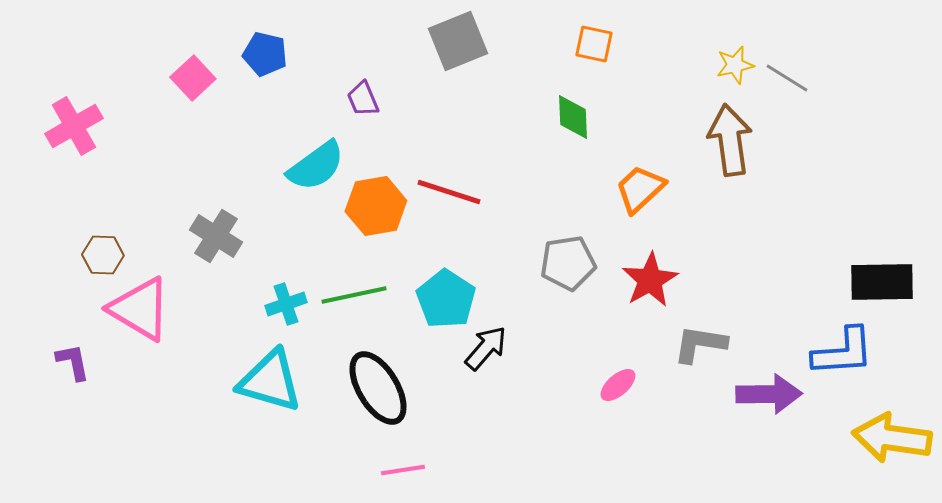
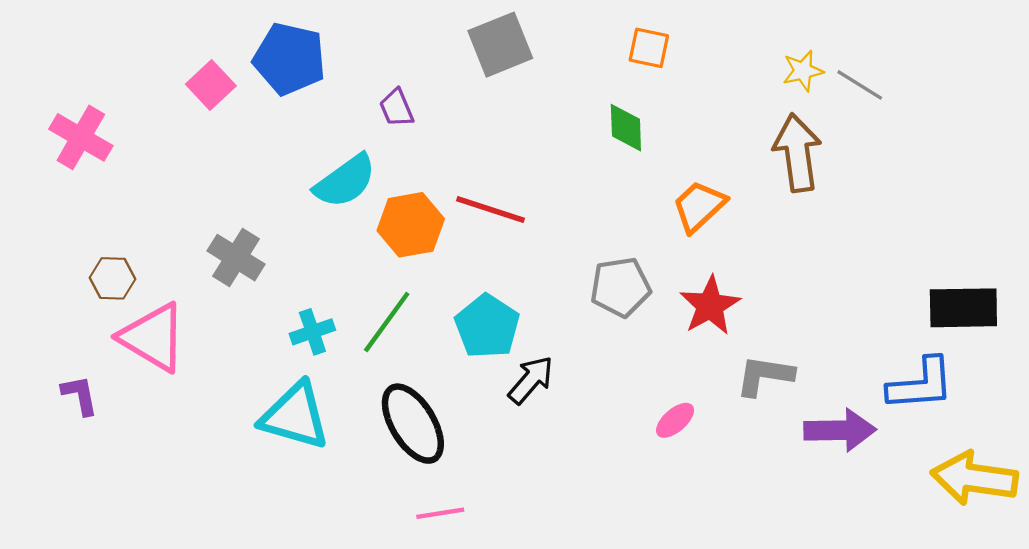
blue pentagon: (265, 54) -> (289, 59), size x1.5
pink cross: (74, 126) -> (81, 137), turned -30
green line: (354, 295) -> (387, 322), turned -42

